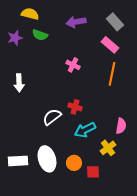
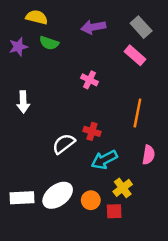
orange line: (112, 74) -> (137, 113), moved
yellow cross: (108, 148) -> (123, 188), moved
white ellipse: (47, 159) -> (58, 195), turned 70

